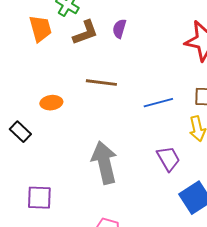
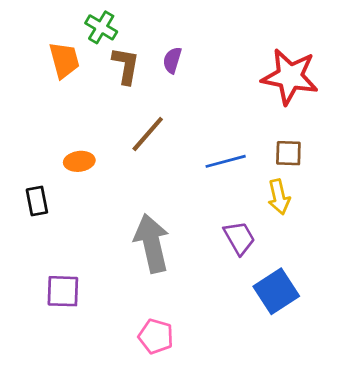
brown L-shape: (85, 33) -> (126, 66), turned -60
brown line: (101, 83) -> (148, 134), turned -56
black rectangle: (20, 132) -> (37, 201), turned 35

